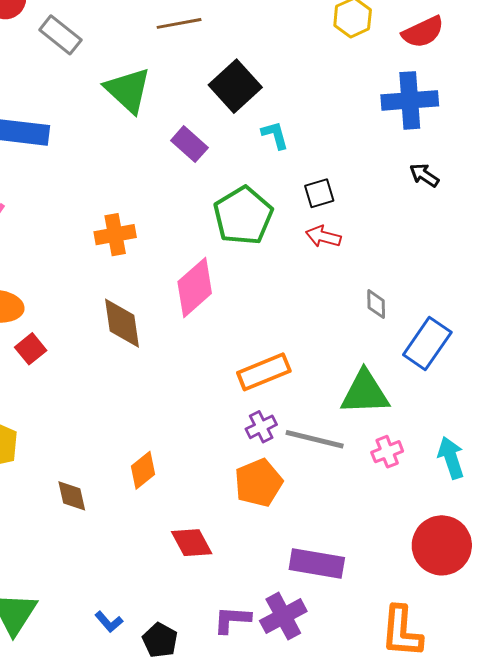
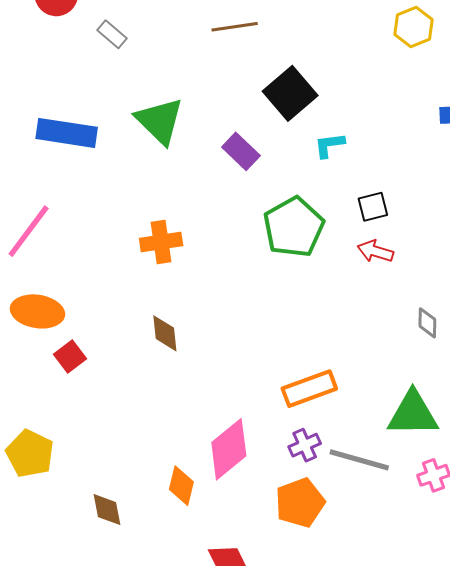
gray rectangle: (60, 35) -> (112, 34), size x0.7
green triangle: (128, 90) -> (160, 121), moved
cyan L-shape: (275, 135) -> (329, 145), turned -84
pink diamond: (195, 287) -> (229, 449), moved
brown diamond: (122, 323) -> (165, 333), size x0.7
orange diamond: (143, 470) -> (181, 486), turned -39

